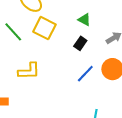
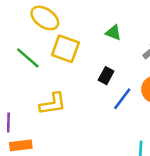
black rectangle: (80, 43) -> (106, 76), moved

